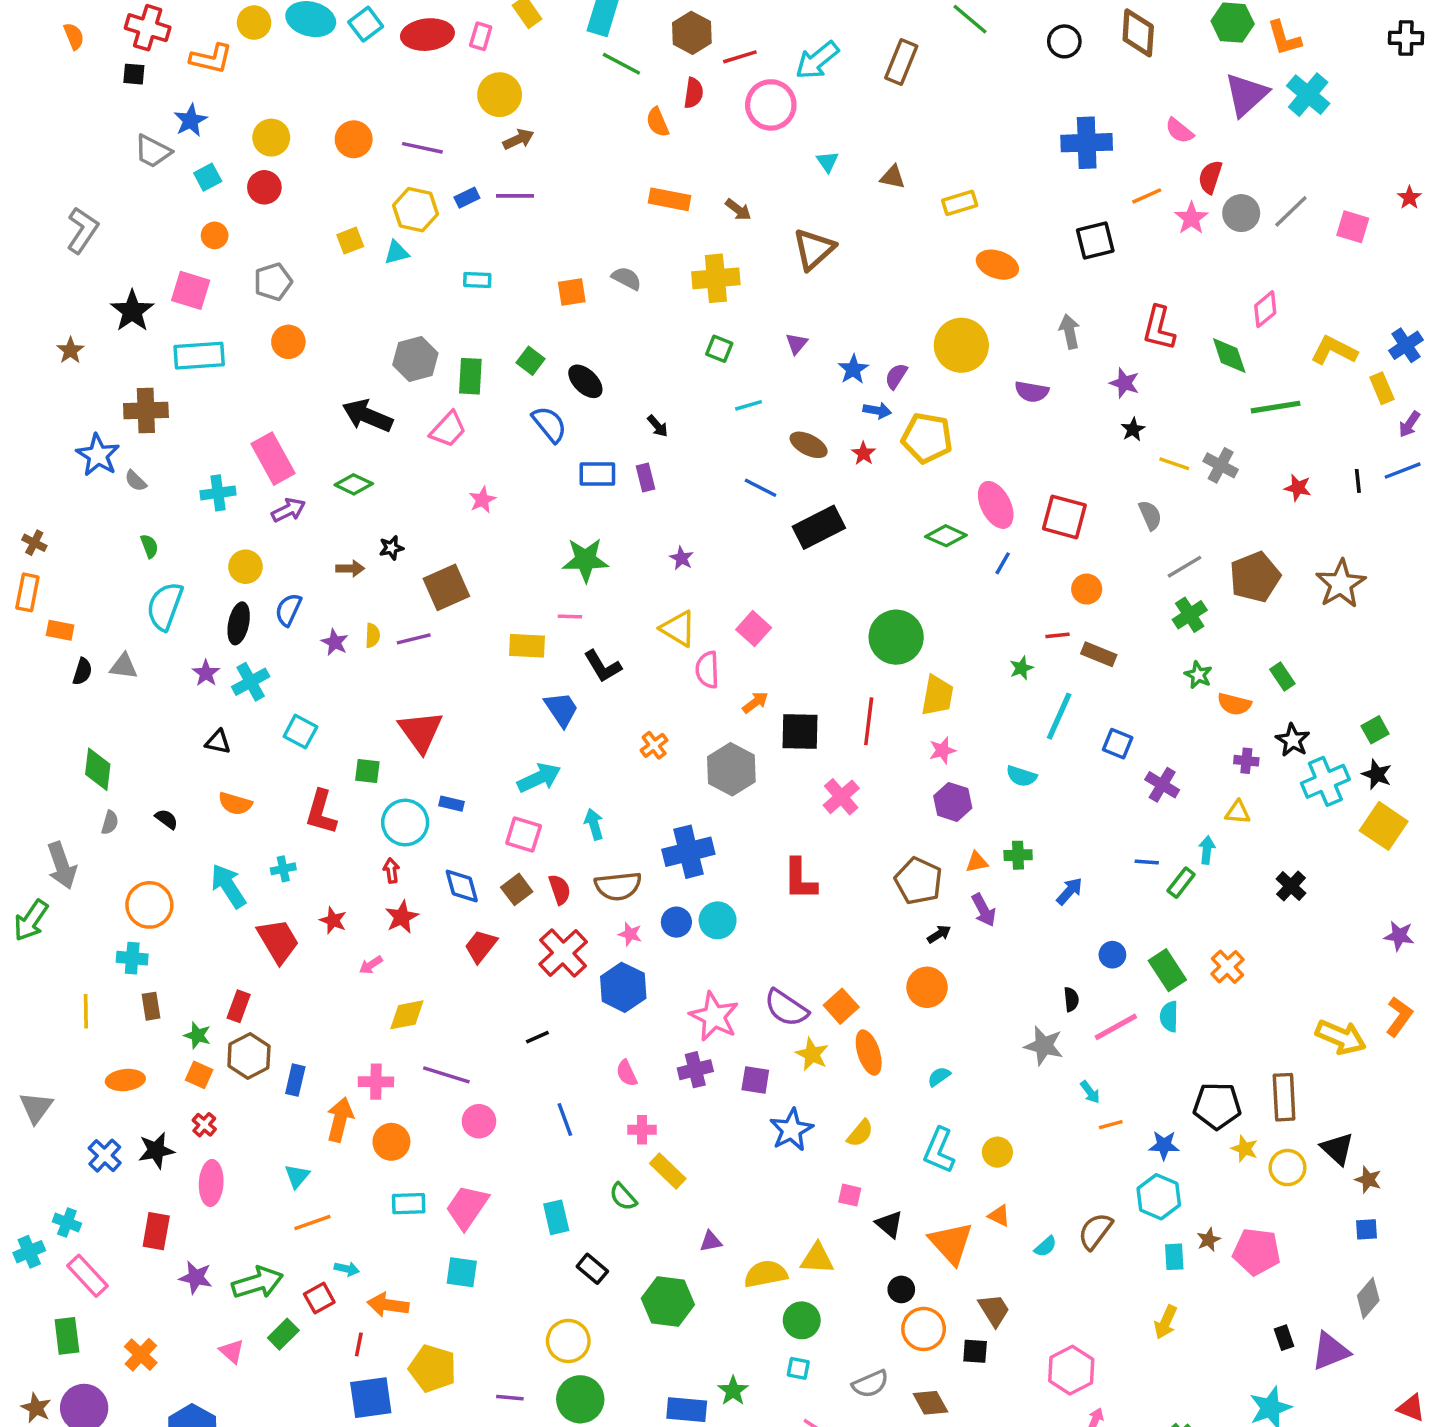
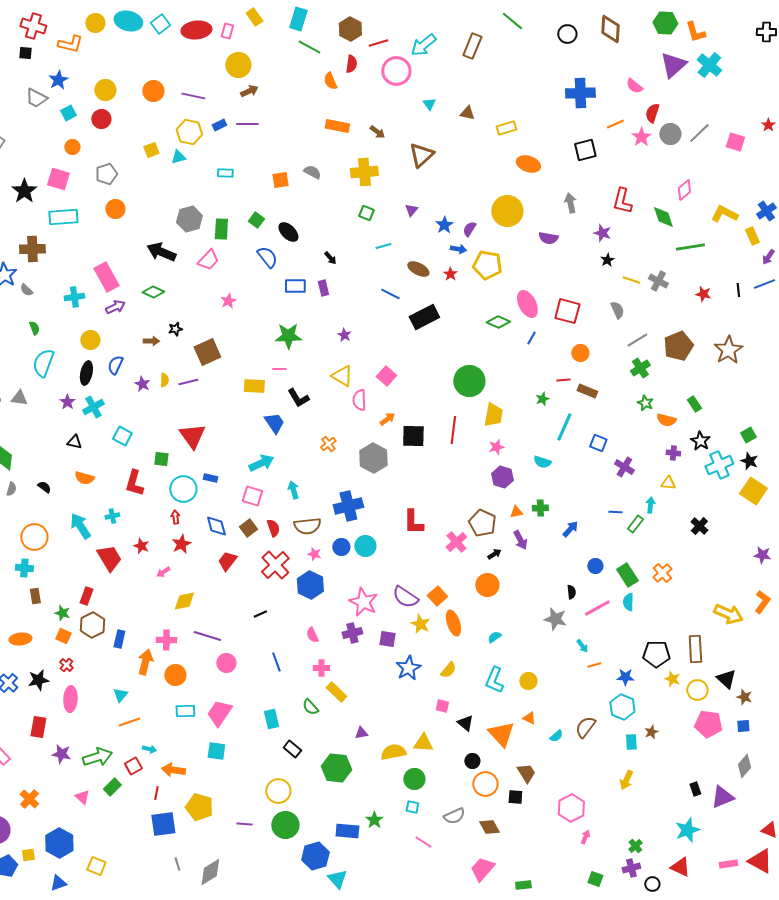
pink cross: (841, 797) -> (456, 542), moved
pink pentagon: (1257, 1252) -> (708, 724), moved

